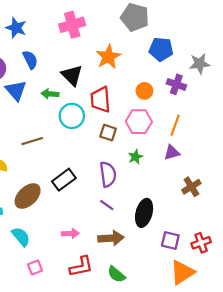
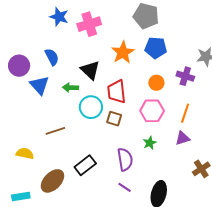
blue star: (16, 28) -> (59, 17), moved
blue pentagon: (161, 49) -> (156, 48), moved
brown square: (108, 133) -> (114, 119), moved

